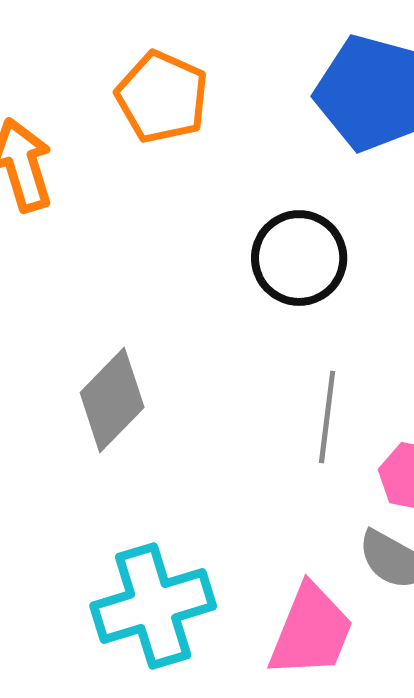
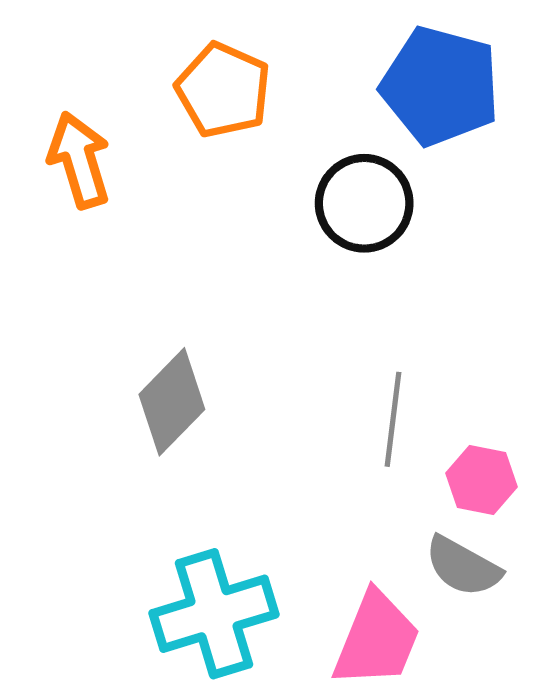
black circle: (299, 258) -> (364, 203), moved

